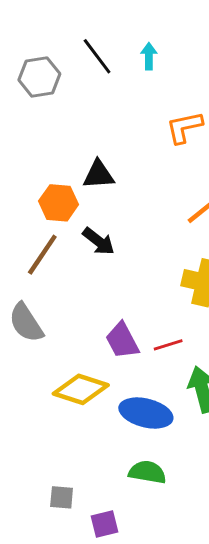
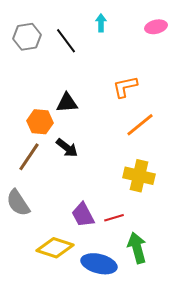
black line: (97, 56) -> (66, 41), moved
orange L-shape: (184, 127) -> (125, 87), moved

